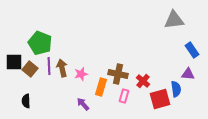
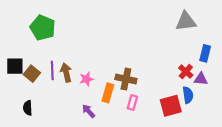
green pentagon: (40, 43) -> (43, 28), moved
blue rectangle: (192, 50) -> (205, 53), turned 49
red cross: (143, 81) -> (186, 72), moved

